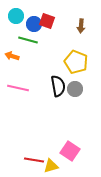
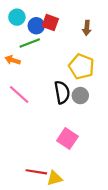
green line: (28, 40) -> (30, 43), turned -36
pink line: (18, 88) -> (19, 94), turned 30
pink square: (70, 151) -> (67, 138), moved

